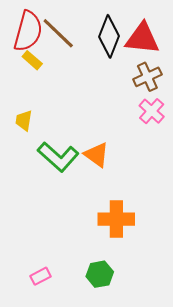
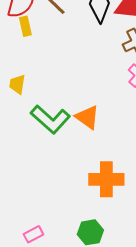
yellow rectangle: (32, 60) -> (25, 26), turned 36

